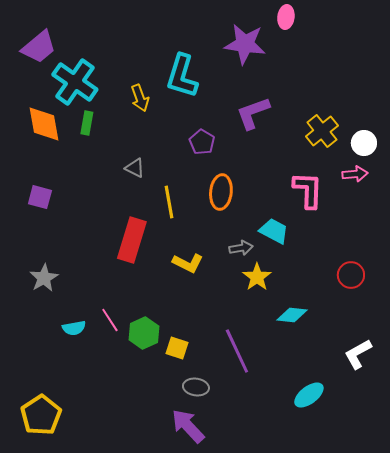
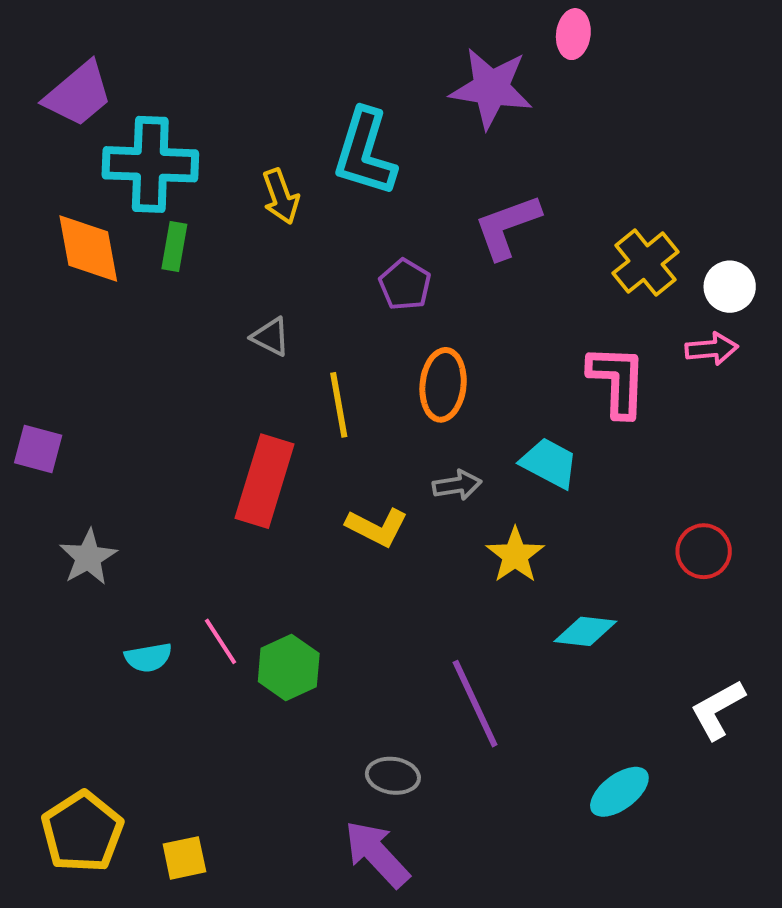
cyan cross: (75, 82) -> (150, 164), turned -33
purple square: (40, 197) -> (38, 449), moved
gray arrow: (241, 248) -> (457, 485), moved
yellow square: (177, 348) -> (184, 858), moved, turned -30

